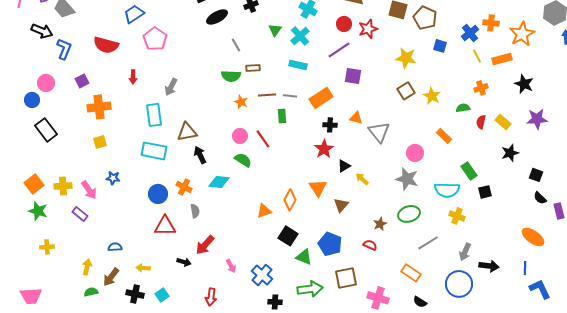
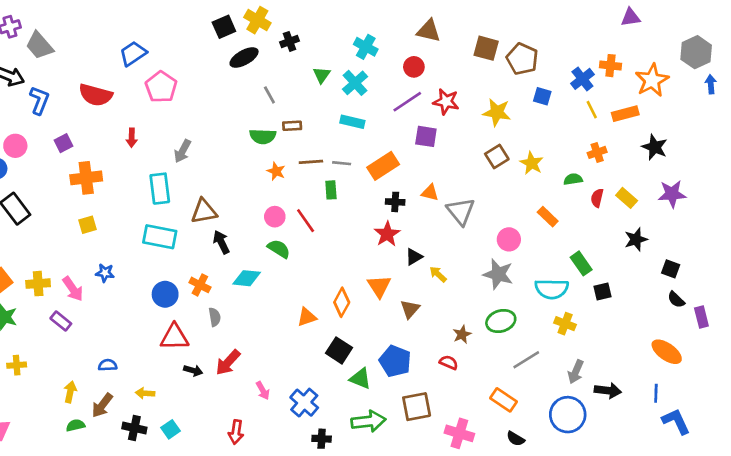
red star: (368, 29) -> (446, 102), moved, turned 30
black arrow: (184, 262) -> (193, 370), moved

